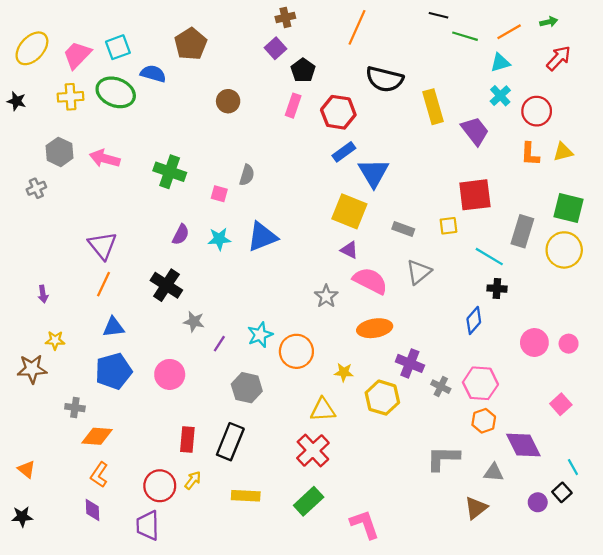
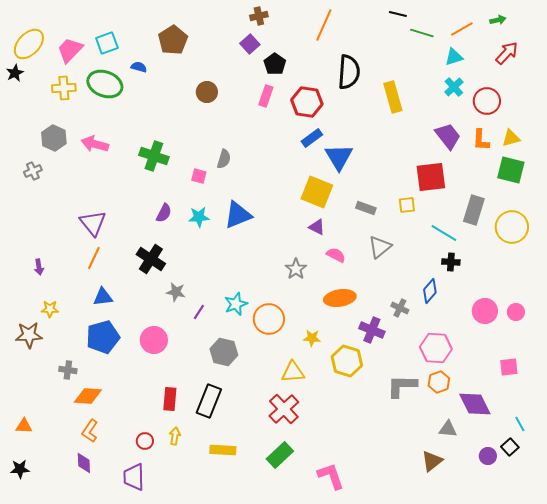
blue semicircle: (153, 74) -> (139, 67), size x0.7
black semicircle: (385, 79) -> (349, 72), turned -100
black star: (17, 101) -> (15, 73), moved, turned 30
purple trapezoid: (475, 131) -> (448, 136), moved
green square: (569, 208) -> (511, 170), moved
pink semicircle: (370, 281) -> (336, 255), size x0.6
gray cross: (441, 387) -> (400, 308), moved
pink square: (561, 404) -> (509, 367), turned 36
gray L-shape: (443, 458) -> (402, 386), moved
orange triangle: (26, 469) -> (24, 426), turned -36
yellow arrow: (193, 480) -> (175, 436), turned -30
red circle: (160, 486) -> (145, 441), size x0.6

